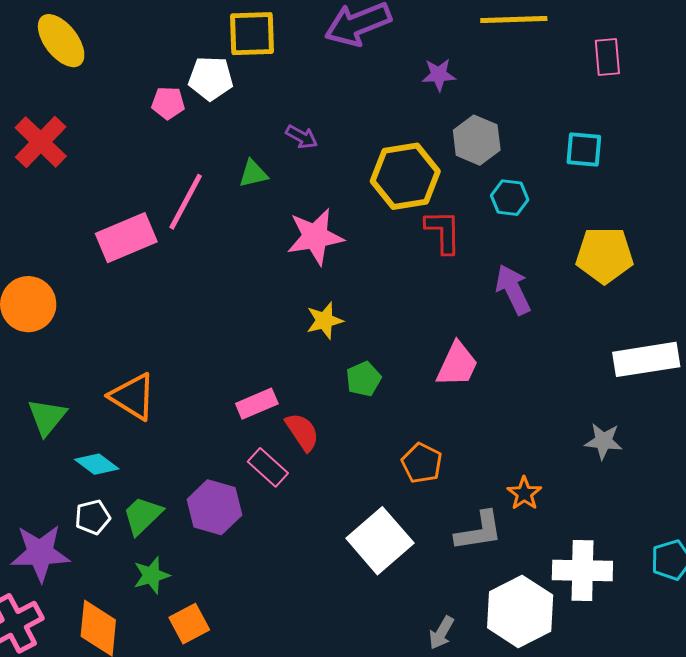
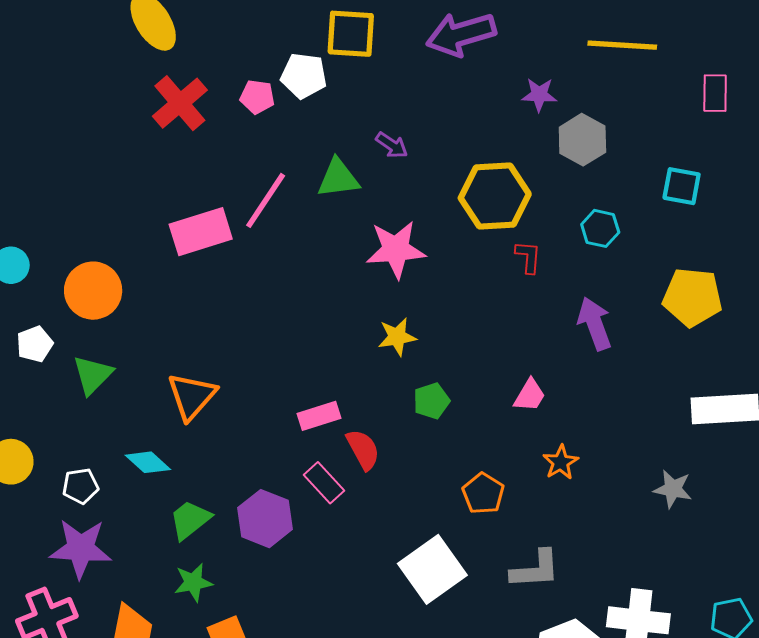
gray hexagon: (477, 140) -> (582, 140), moved
red cross: (41, 142) -> (180, 103), moved
green triangle: (253, 174) -> (338, 178), size x1.4
red L-shape: (443, 232) -> (528, 257), size x0.7
pink trapezoid: (457, 364) -> (530, 395), size x0.7
orange triangle: (133, 397) -> (192, 396), turned 34
green triangle: (47, 417) -> (93, 375), moved
orange star: (524, 493) -> (561, 462), moved
white pentagon: (93, 517) -> (80, 486), moved

